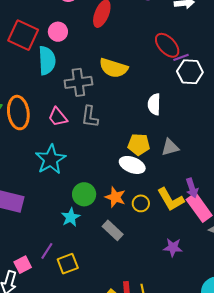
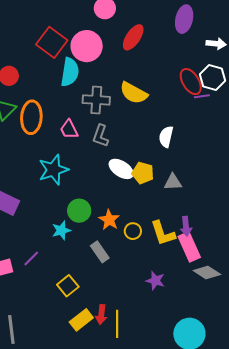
pink circle: (58, 32) -> (87, 46), size x1.6
white hexagon: (190, 72) -> (212, 77), moved
white ellipse: (132, 165) -> (121, 169), moved
yellow square: (68, 264) -> (68, 286), moved, turned -30

